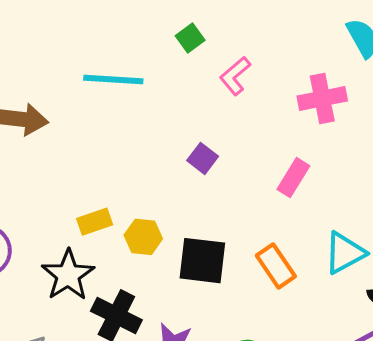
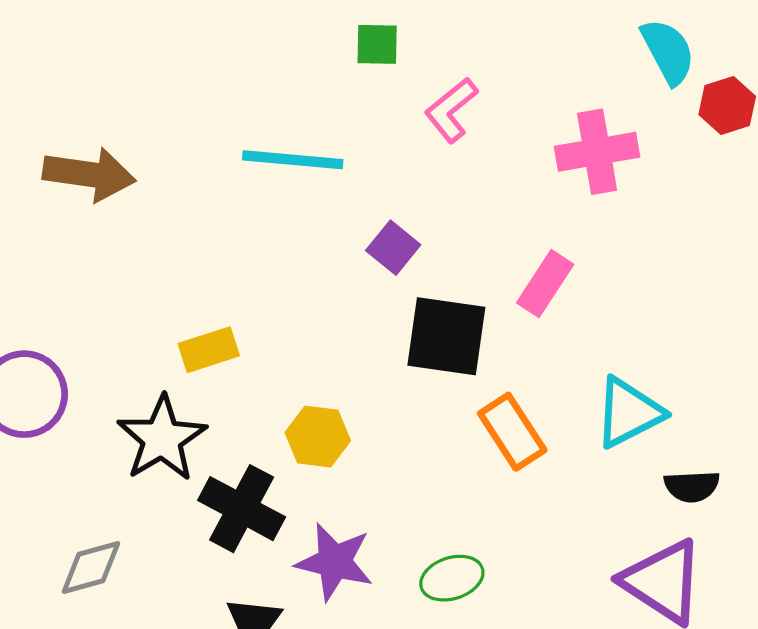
green square: (190, 38) -> (377, 44), turned 36
cyan line: (113, 79) -> (293, 160), moved
yellow hexagon: (143, 237) -> (318, 437), moved
black square: (202, 261) -> (446, 336), moved

